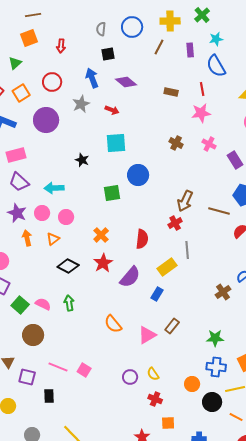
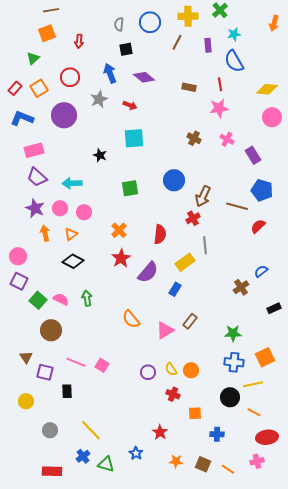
blue circle: (138, 175) -> (174, 180), moved
black diamond: (68, 266) -> (73, 261), moved
orange circle: (192, 384) -> (191, 370), moved
orange square: (168, 423) -> (195, 413), moved

